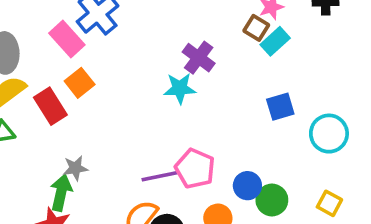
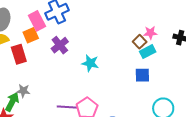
purple cross: (199, 58) -> (60, 45), moved
orange square: (80, 83) -> (31, 35), moved
blue square: (280, 107) -> (142, 75), moved

